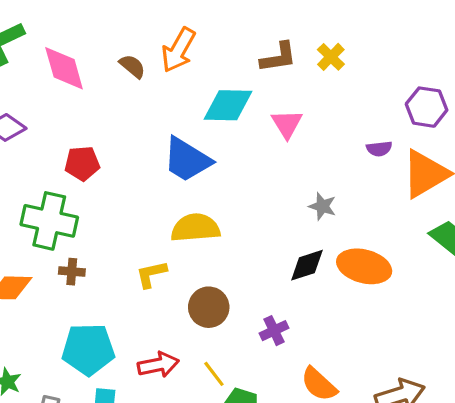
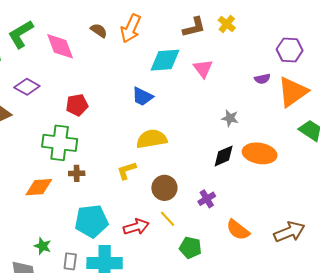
brown semicircle: (132, 66) -> (99, 31), moved
blue trapezoid: (187, 160) -> (142, 97), size x0.7
yellow line: (214, 374) -> (167, 219), moved

